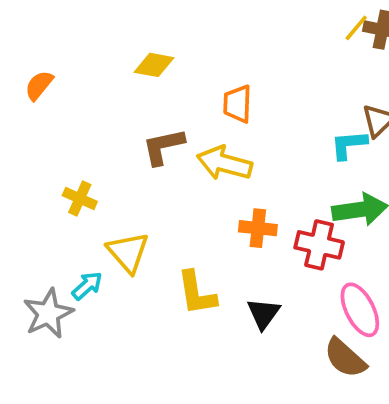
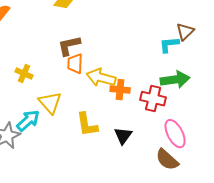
orange trapezoid: (237, 104) -> (75, 64), moved
yellow arrow: (224, 163) -> (101, 78), moved
cyan arrow: (87, 286) -> (28, 121), size x1.4

